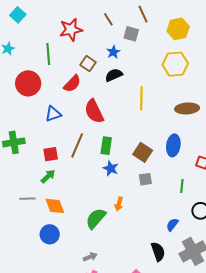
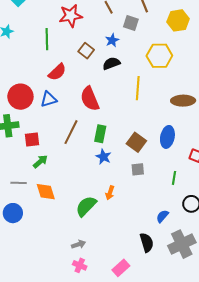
yellow hexagon: (175, 64) -> (159, 56), moved
red circle: (28, 83) -> (20, 97), moved
red semicircle: (72, 84) -> (57, 72), moved
red square: (51, 154) -> (32, 140), moved
blue circle: (50, 234) -> (13, 213), moved

